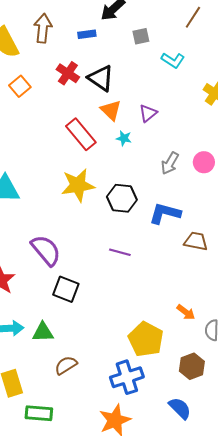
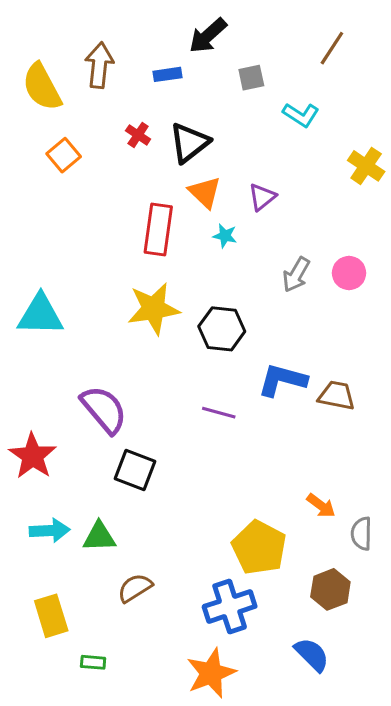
red cross: (68, 73) -> (138, 135), size x0.7
black triangle: (101, 78) -> (189, 143), turned 48
red rectangle: (81, 134) -> (158, 230), turned 48
blue L-shape: (165, 213) -> (282, 380), moved
green rectangle: (39, 413) -> (93, 662), size x0.6

